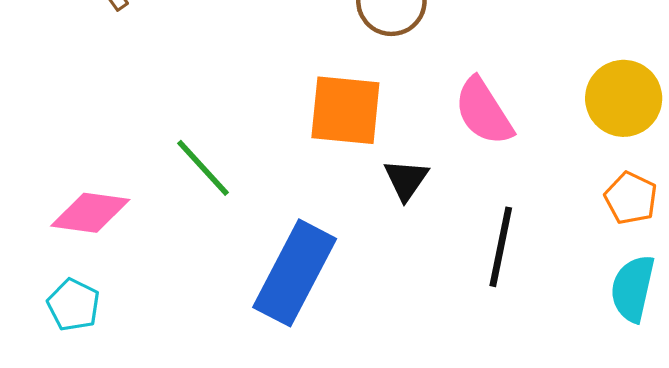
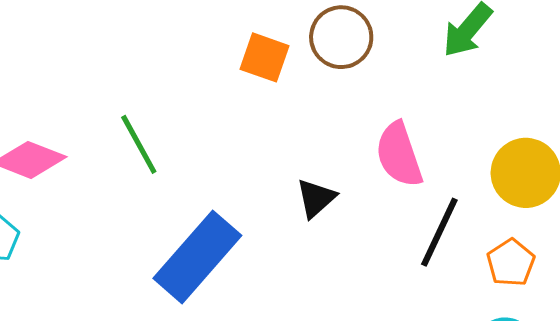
orange square: (345, 110) -> (265, 57), moved, size x0.7
black line: (501, 247) -> (439, 232), moved

